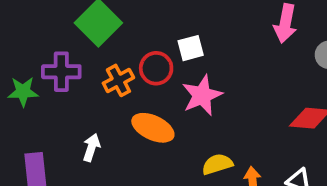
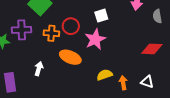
white square: (191, 48) -> (101, 16), moved
orange cross: (118, 80) -> (51, 33), turned 35

